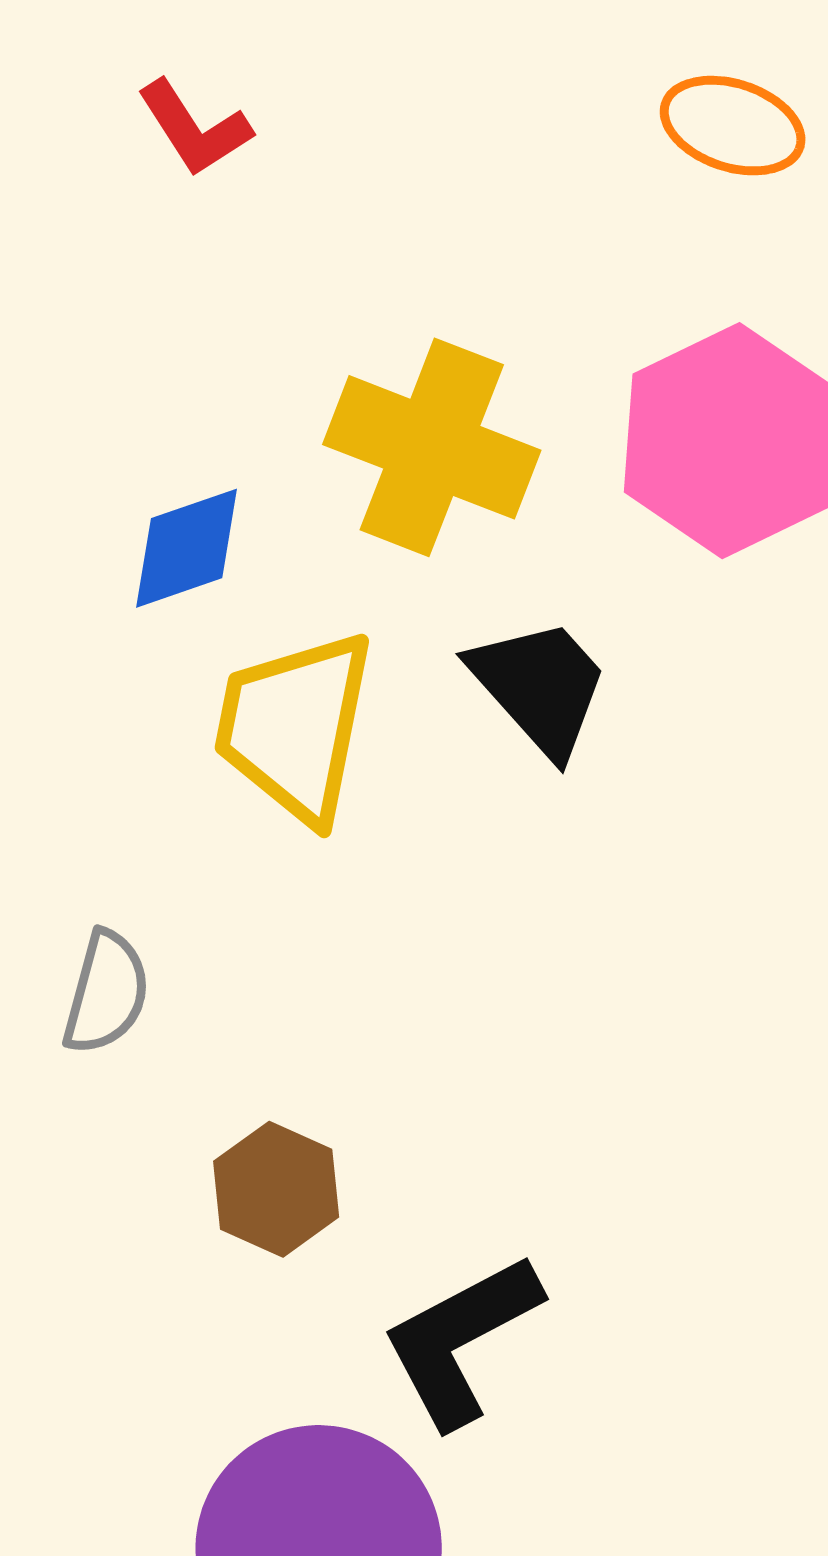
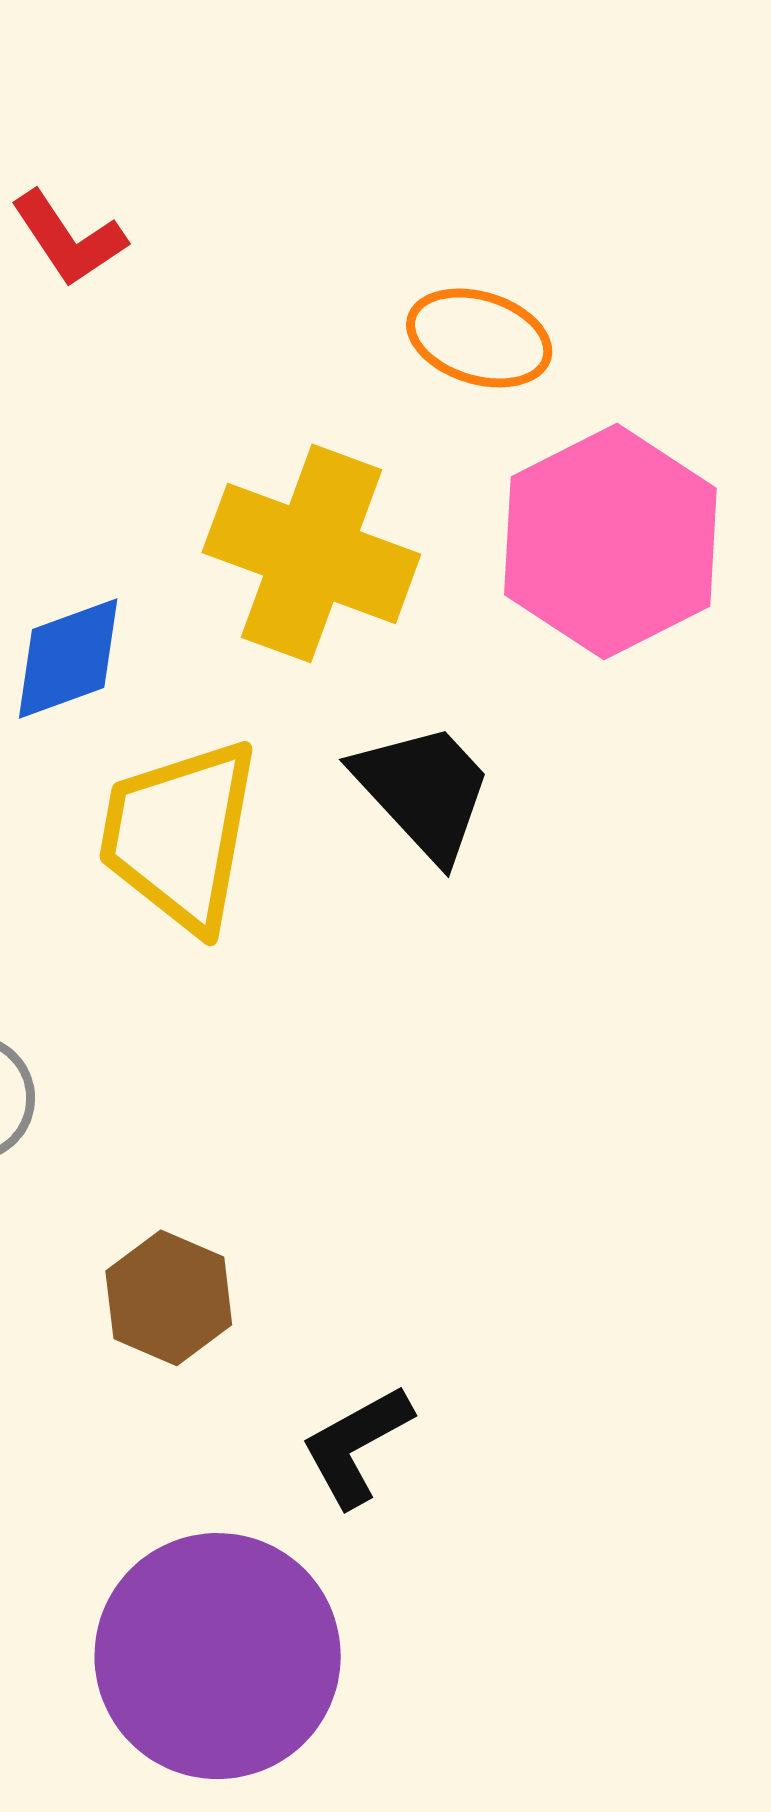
orange ellipse: (733, 126) -> (479, 338), moved
black L-shape: (461, 1340) -> (356, 1446), size x0.7

